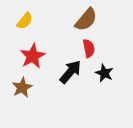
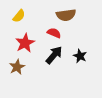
brown semicircle: (86, 20) -> (66, 15), turned 42
red semicircle: (89, 48) -> (54, 33), moved, turned -56

